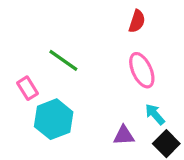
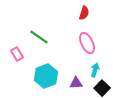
cyan arrow: (155, 114) -> (95, 70), turned 56
cyan hexagon: (54, 119) -> (46, 76), moved

